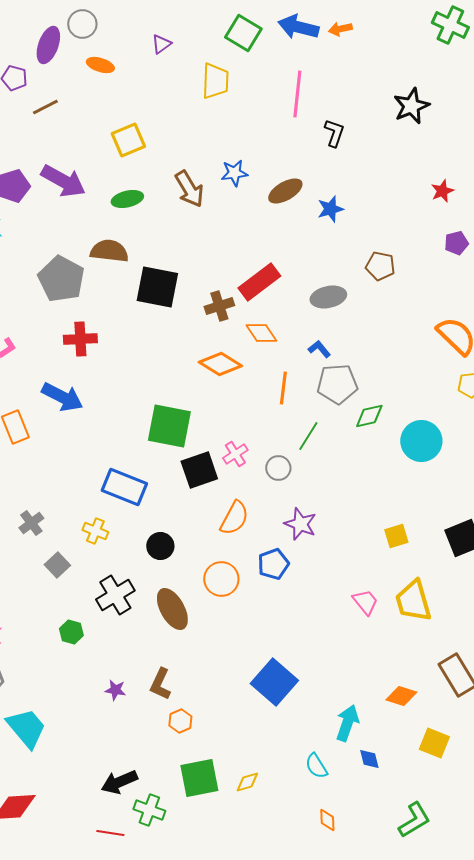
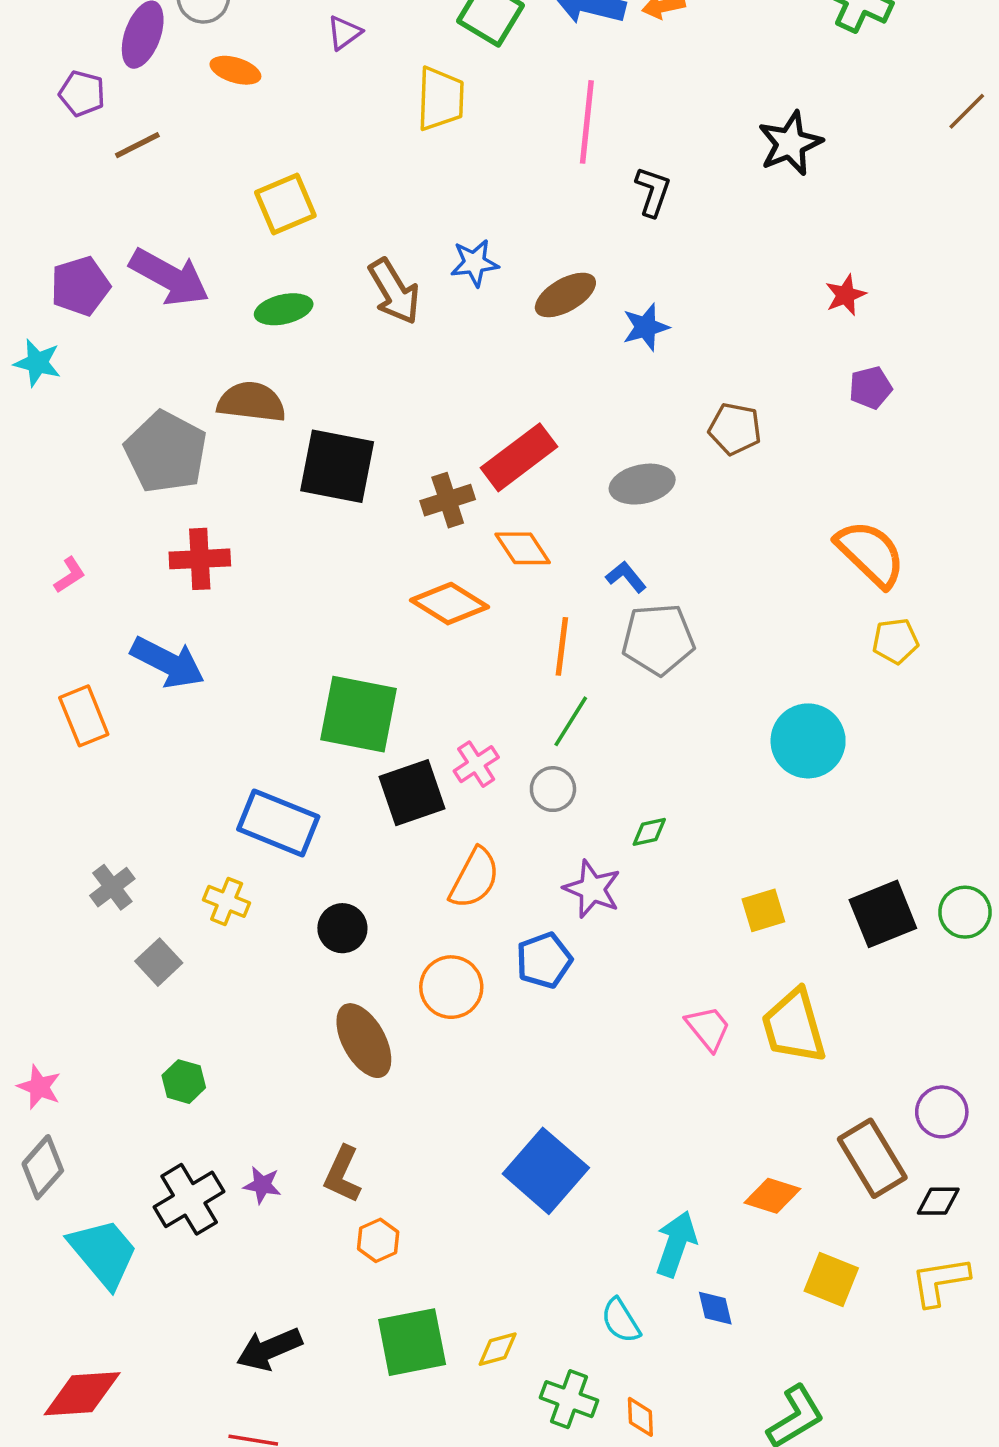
green diamond: (369, 416) -> (649, 832), moved, size x0.7
green line: (308, 436) -> (571, 721), moved
black cross: (115, 595) -> (189, 1199), moved
green cross: (149, 810) -> (569, 1399), moved

